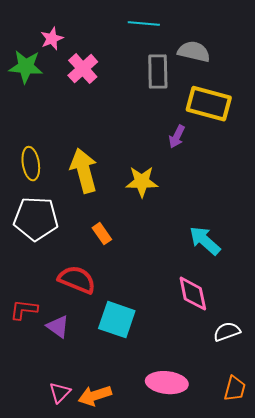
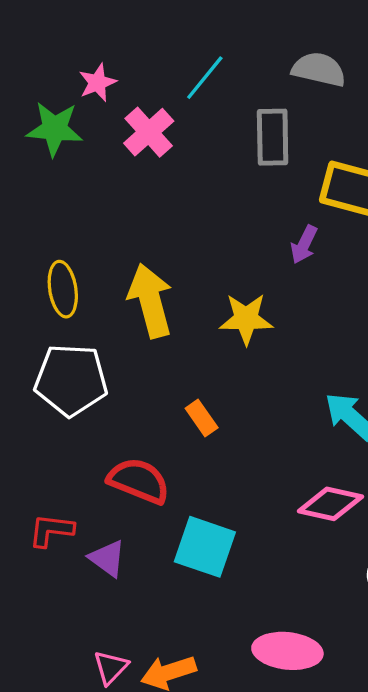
cyan line: (144, 24) -> (205, 78), moved, turned -56
gray semicircle: (194, 52) -> (319, 69), moved
orange rectangle: (102, 234) -> (202, 418), moved
pink diamond: (193, 294) -> (330, 504), turned -66

